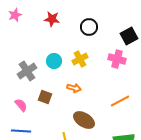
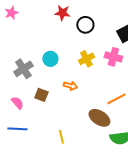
red star: (52, 19) -> (62, 13), moved
yellow cross: (80, 59) -> (86, 59), moved
brown ellipse: (84, 120) -> (99, 118), moved

